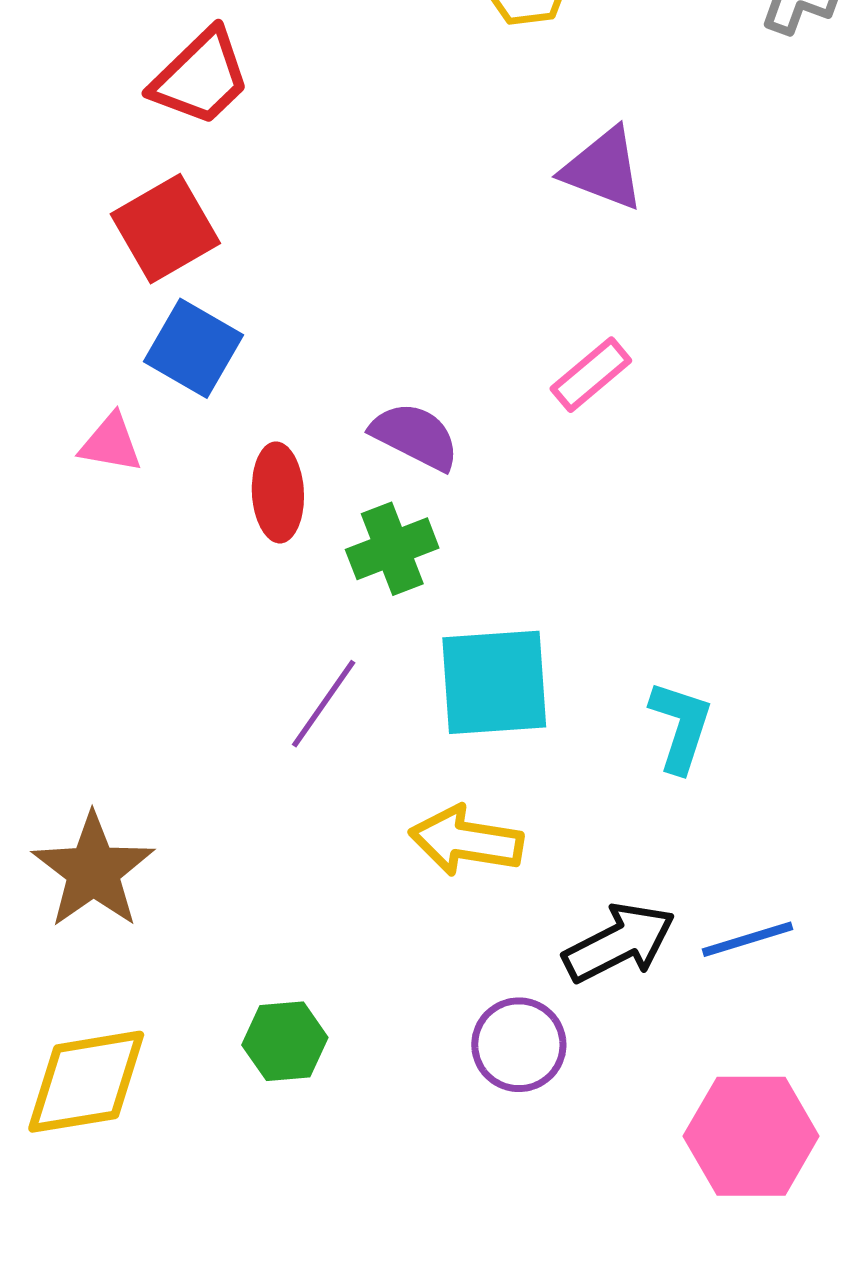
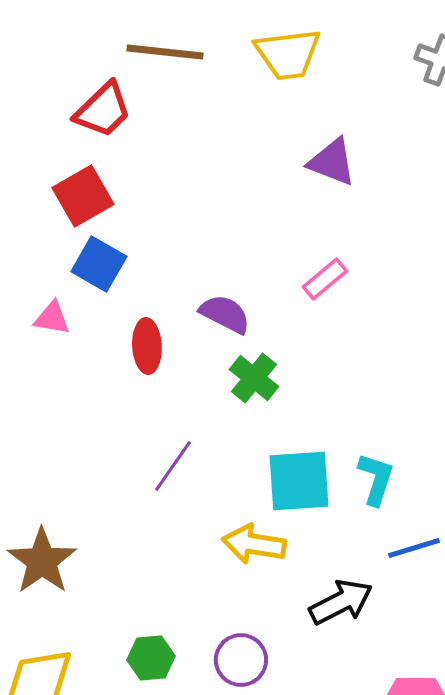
green cross: (392, 549) -> (254, 378), moved, turned -30
cyan square: (494, 682) -> (299, 481), moved
blue line: (748, 939) -> (414, 548), moved
purple circle: (519, 1045) -> (241, 660), moved

